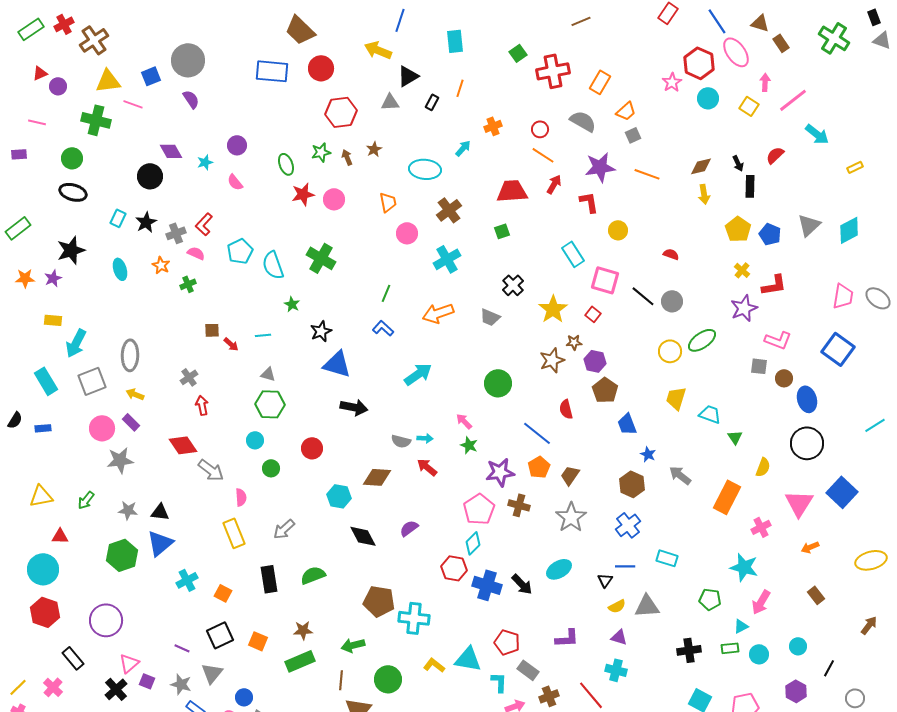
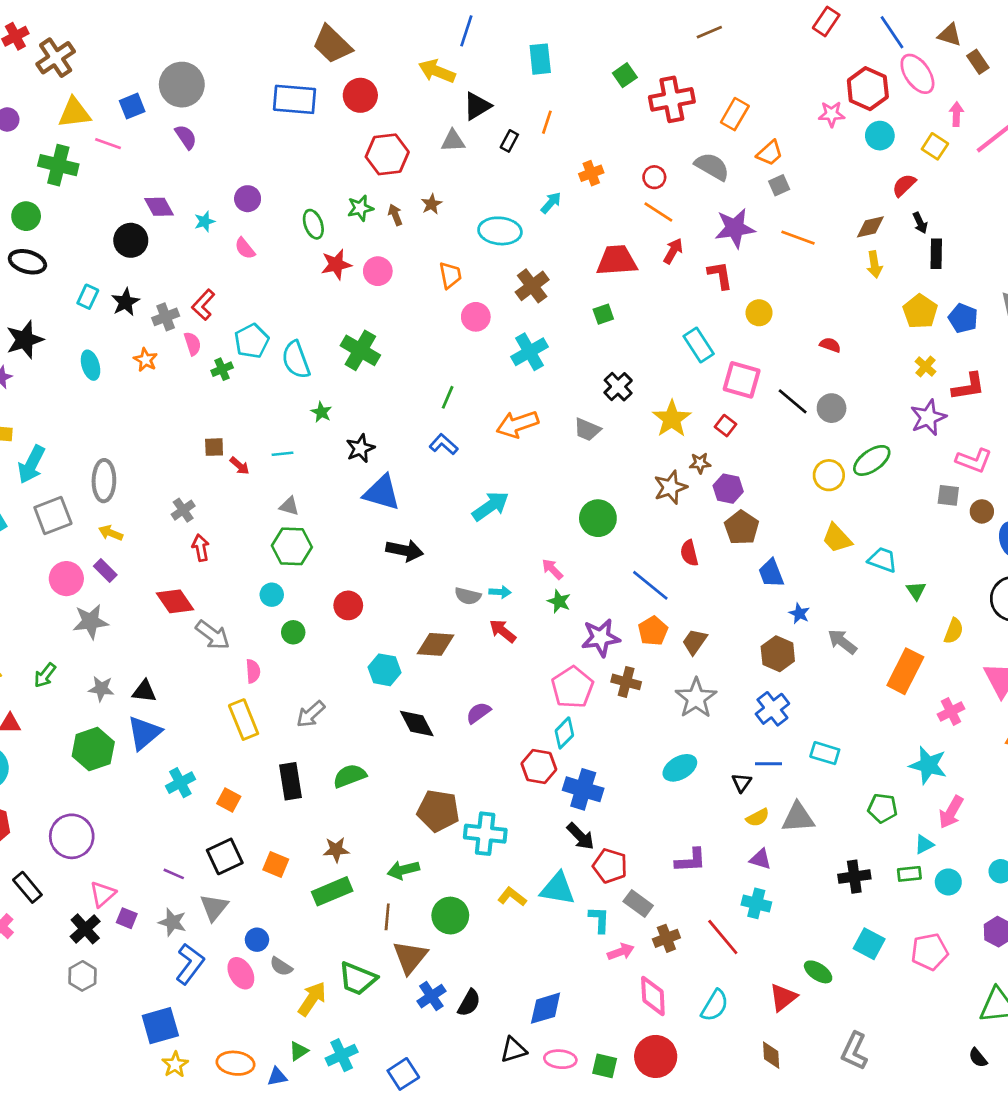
pink star: (672, 82) -> (832, 114), turned 30
red semicircle: (775, 155) -> (904, 185), moved
pink semicircle: (196, 253) -> (193, 344), turned 48
green cross: (188, 284) -> (222, 369), moved
yellow trapezoid: (676, 398) -> (837, 538), turned -60
black arrow: (522, 584) -> (580, 836), moved

